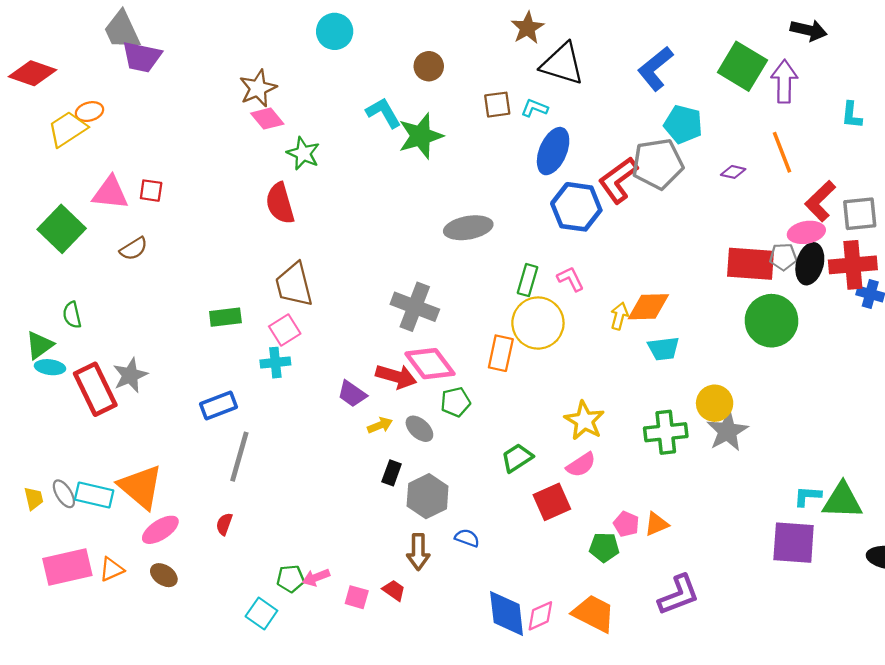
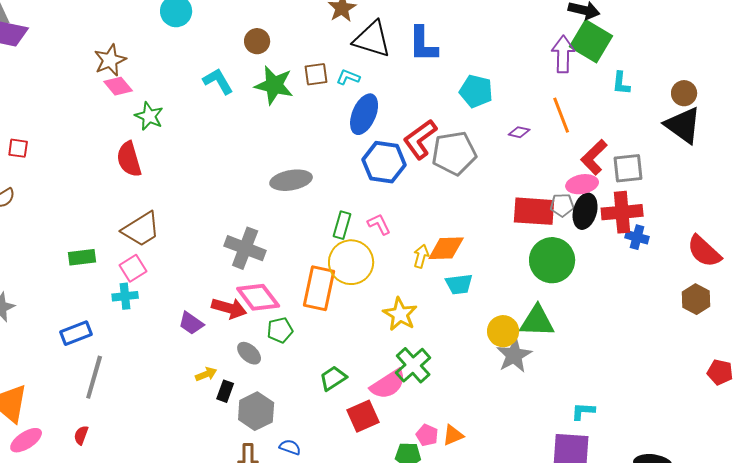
green square: (742, 66) -> (591, 41), moved
blue L-shape: (655, 69) -> (423, 44), moved, turned -51
green star: (421, 136) -> (274, 85), moved, turned 30
gray pentagon: (658, 164) -> (454, 153), moved
brown trapezoid: (294, 285) -> (141, 229), turned -108
orange rectangle: (501, 353) -> (319, 288), size x1.4
yellow star: (584, 421) -> (400, 314), moved
yellow arrow: (380, 425) -> (206, 374), moved
green cross: (666, 432) -> (413, 365), moved, turned -36
pink semicircle: (581, 465) -> (388, 384), size x1.4
green triangle: (842, 501) -> (537, 321), moved

